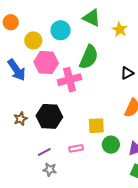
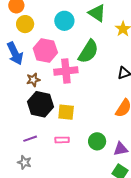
yellow circle: (33, 40) -> (25, 24), moved
brown star: (21, 119) -> (33, 80), moved
yellow square: (96, 126) -> (66, 112), moved
gray star: (50, 170) -> (24, 162), moved

